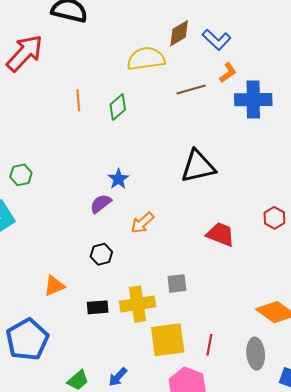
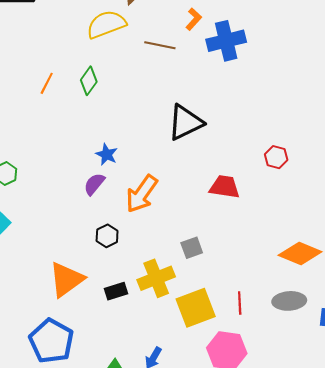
brown line: (191, 90) -> (160, 45), turned 40
orange line: (78, 100) -> (47, 83), turned 45
orange arrow: (142, 223) -> (142, 194), size x1.5
orange triangle: (54, 286) -> (66, 279), size x1.6
gray ellipse: (256, 354) -> (289, 301), turned -76

